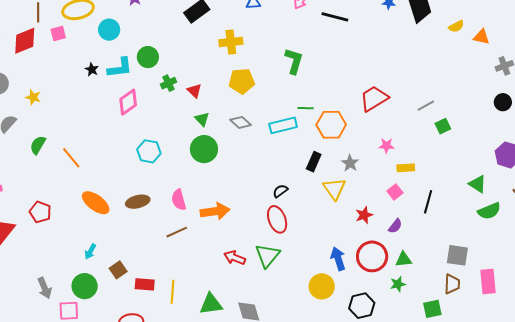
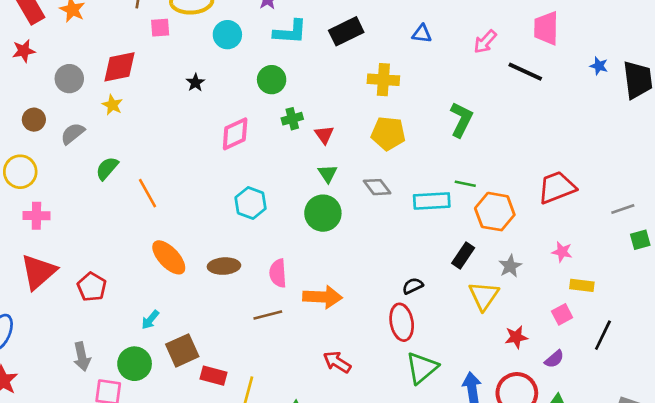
red diamond: (25, 41) -> (120, 67), moved
cyan L-shape: (120, 68) -> (290, 32), moved
red pentagon: (40, 212) -> (92, 287), moved
green triangle: (267, 255) -> (422, 368), moved
brown square: (118, 270) -> (182, 350), size x1.4

